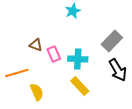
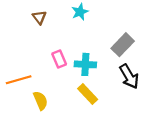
brown triangle: (36, 45) -> (39, 17), moved, turned 32

